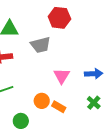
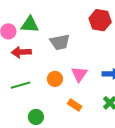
red hexagon: (59, 18) -> (100, 20), moved
orange circle: (42, 101) -> (55, 79), moved

